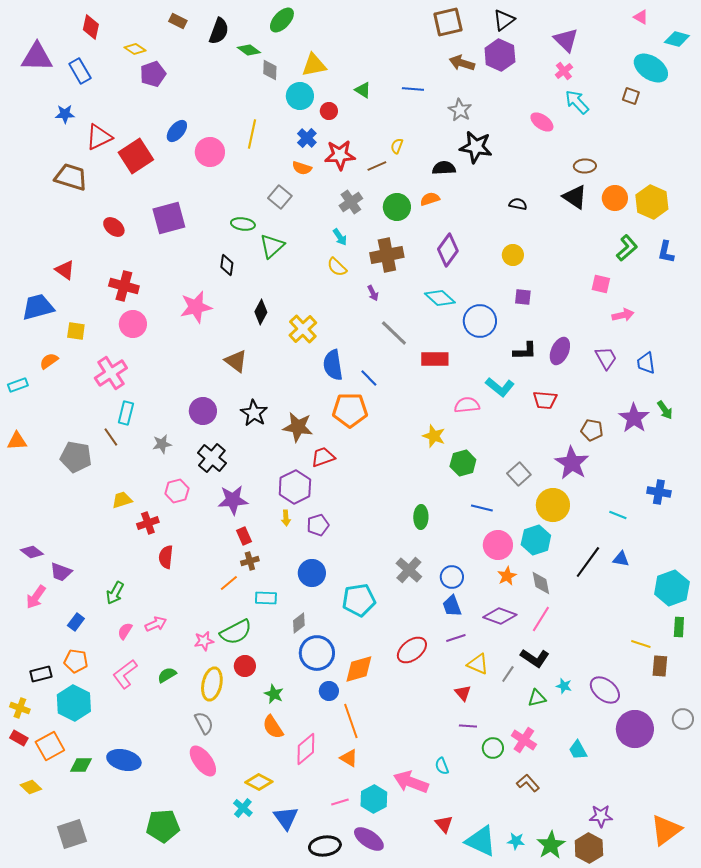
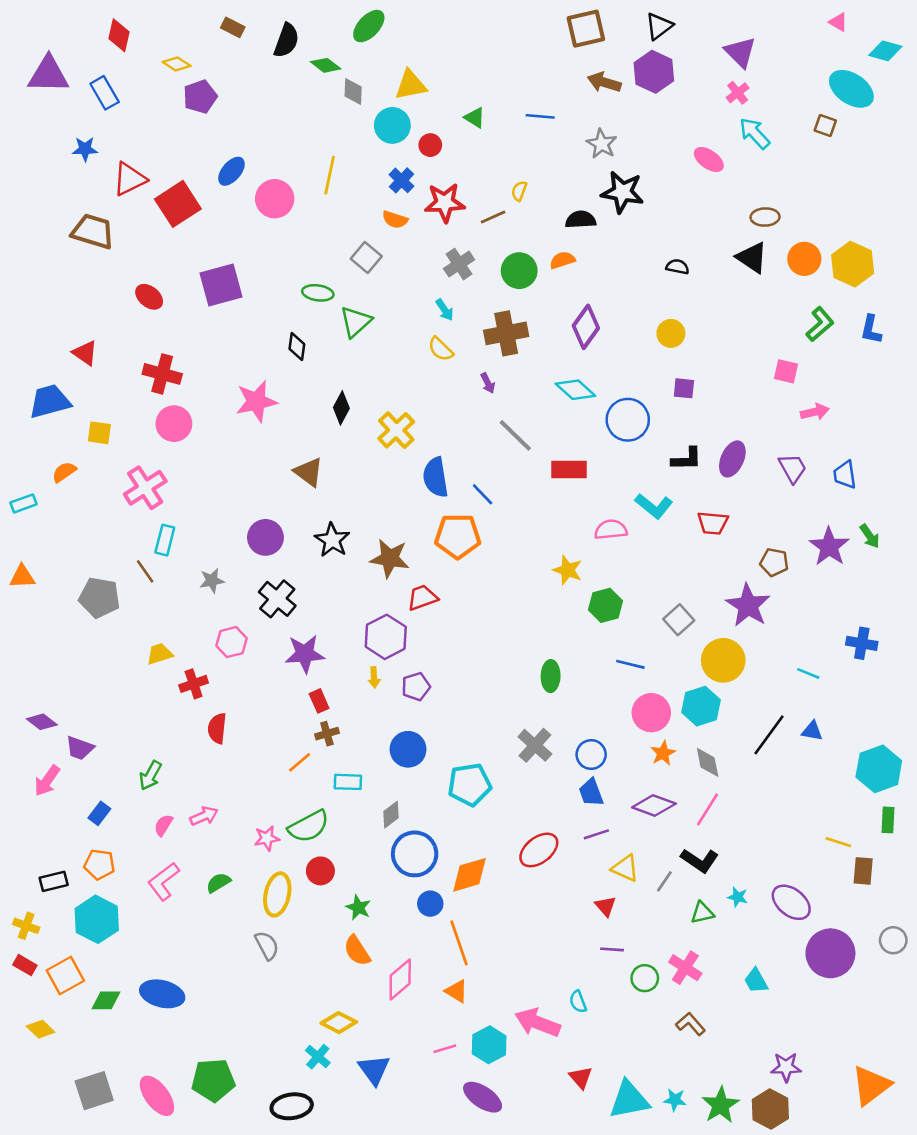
pink ellipse: (203, 761) -> (157, 1096), moved
cyan triangle: (481, 841) -> (629, 1100), turned -36
black ellipse: (325, 846) -> (292, 1106), moved

